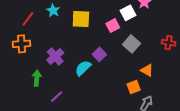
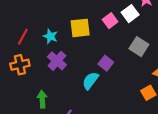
cyan star: (53, 10) -> (50, 36), moved
pink square: (113, 26) -> (110, 21), moved
purple cross: (55, 57) -> (57, 61), moved

